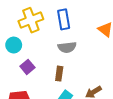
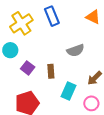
gray semicircle: (67, 47) -> (75, 50), moved
brown rectangle: (59, 74) -> (51, 71), moved

